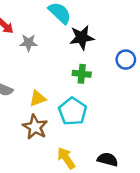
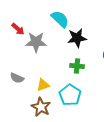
gray star: (29, 43) -> (36, 42), size x1.5

